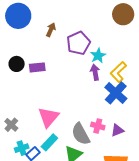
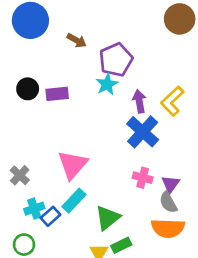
brown arrow: (51, 30) -> (77, 40), turned 96
cyan star: (98, 56) -> (107, 84), moved
blue cross: (116, 93) -> (143, 132), moved
purple triangle: (117, 130) -> (171, 184), turned -32
gray semicircle: (81, 134) -> (168, 202), moved, size x0.7

